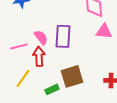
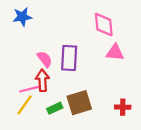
pink line: (19, 46) -> (29, 89), moved
green rectangle: (52, 89) -> (55, 108), moved

